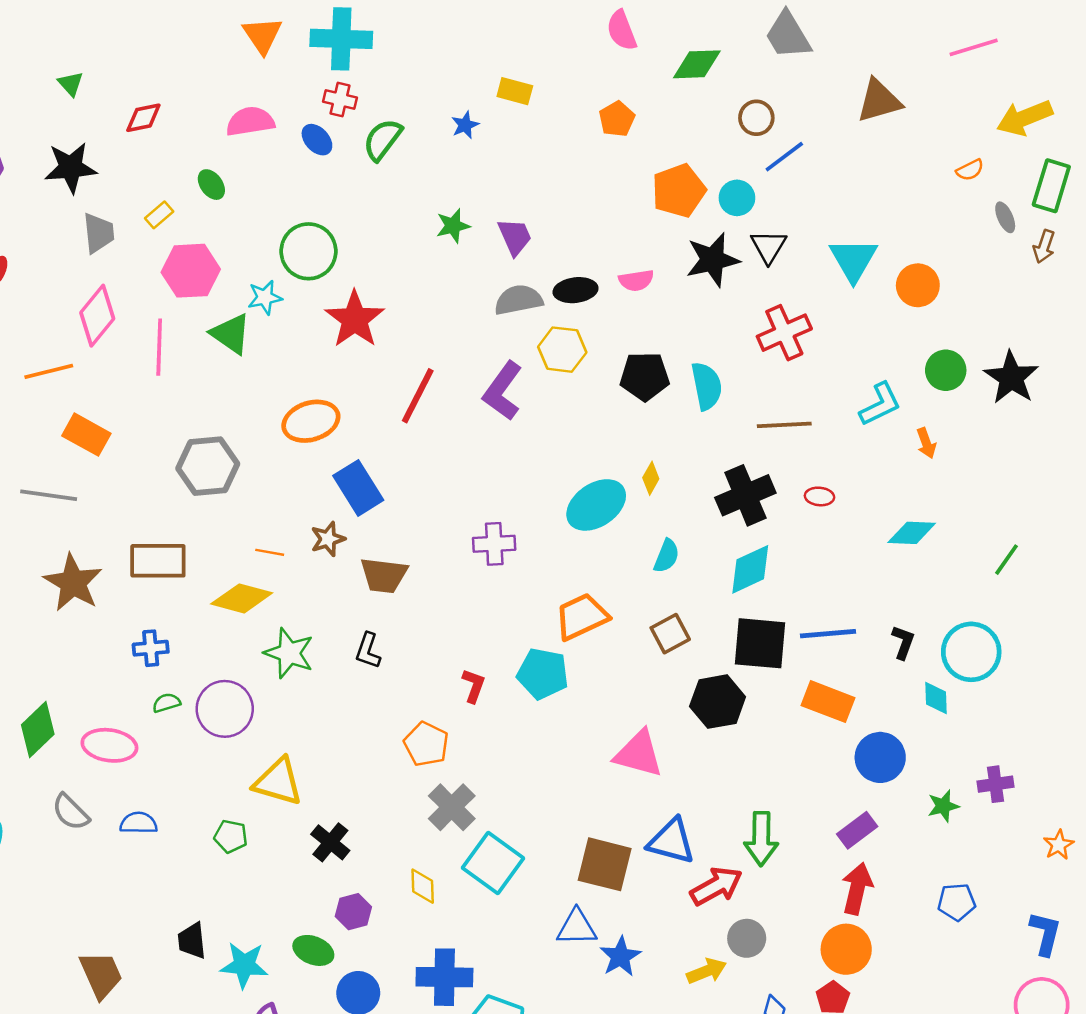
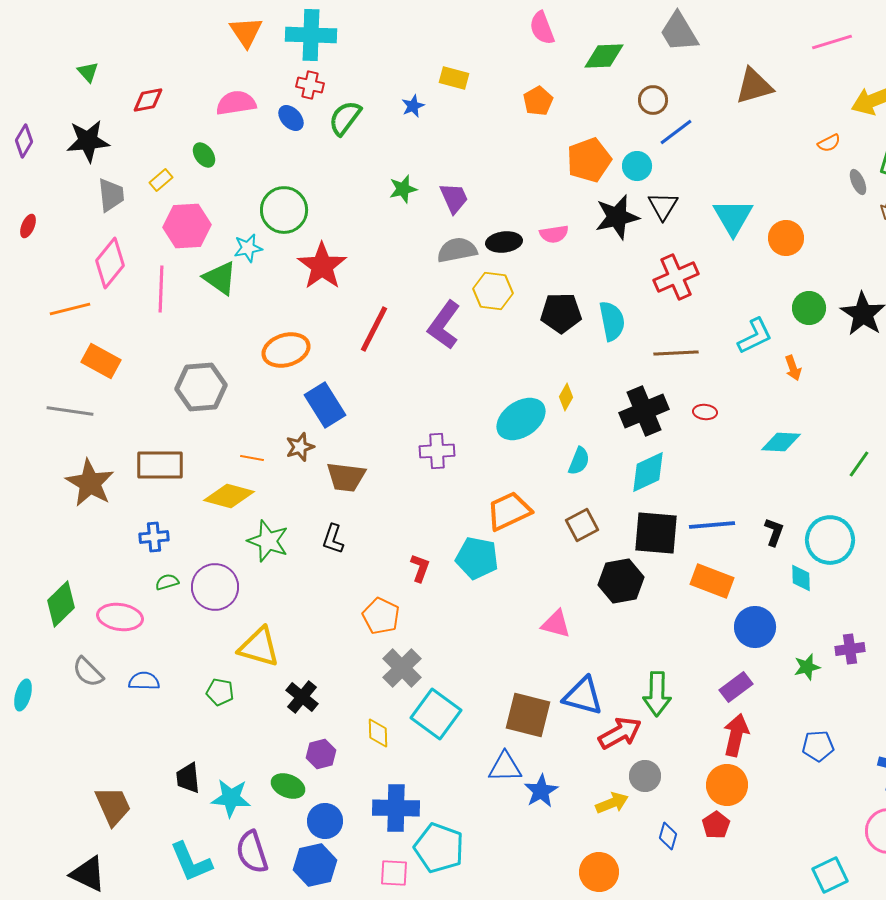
pink triangle: (639, 754) -> (556, 624), size x0.7

